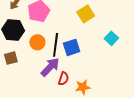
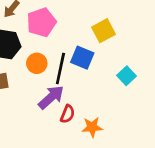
cyan square: (111, 38) -> (127, 76), moved
blue square: (72, 47) -> (82, 58), moved, turned 36

